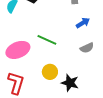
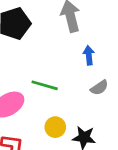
blue arrow: (83, 23) -> (89, 55), turned -56

